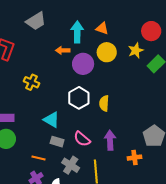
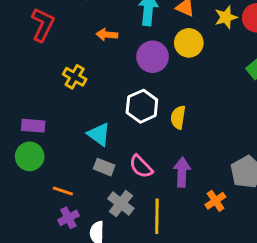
orange arrow: (63, 50) -> (107, 35), moved
yellow star: (136, 50) -> (226, 17), moved
orange line: (38, 158) -> (63, 191), moved
orange cross: (134, 158) -> (215, 201), turned -32

